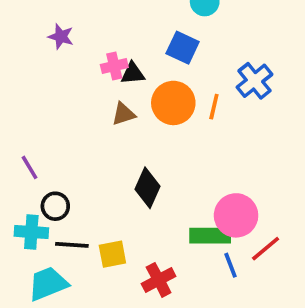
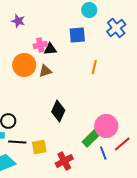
purple star: (61, 37) -> (18, 21), moved
blue square: (183, 48) -> (77, 35), turned -30
blue cross: (254, 81) -> (116, 28), moved
orange circle: (173, 103) -> (24, 65), moved
green rectangle: (210, 236) -> (92, 137), turned -45

